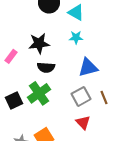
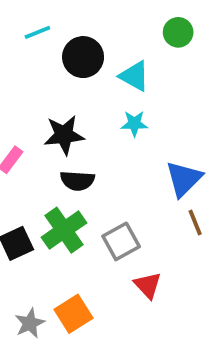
blue triangle: (88, 67) -> (184, 179), moved, turned -30
gray square: (81, 96) -> (121, 241), moved
brown line: (104, 97) -> (195, 222), moved

